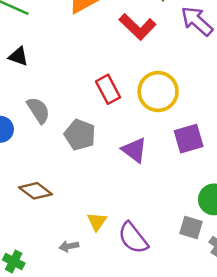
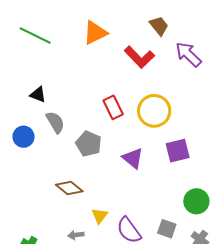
black triangle: (18, 56) -> (38, 94), moved
brown diamond: (35, 191) -> (69, 188), moved
gray square: (191, 227) -> (167, 229), moved

